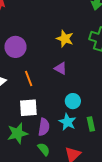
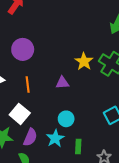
yellow star: (65, 39) -> (84, 61), moved
purple triangle: (61, 68) -> (62, 83), turned -48
white square: (28, 108) -> (20, 114), turned 30

